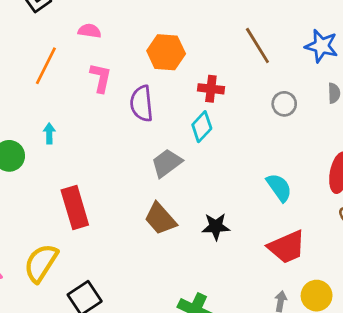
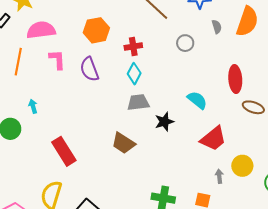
pink semicircle: (90, 31) -> (41, 30), size x1.8
gray trapezoid: (167, 163) -> (138, 102), moved, turned 45
black star: (216, 226) -> (164, 122), moved

